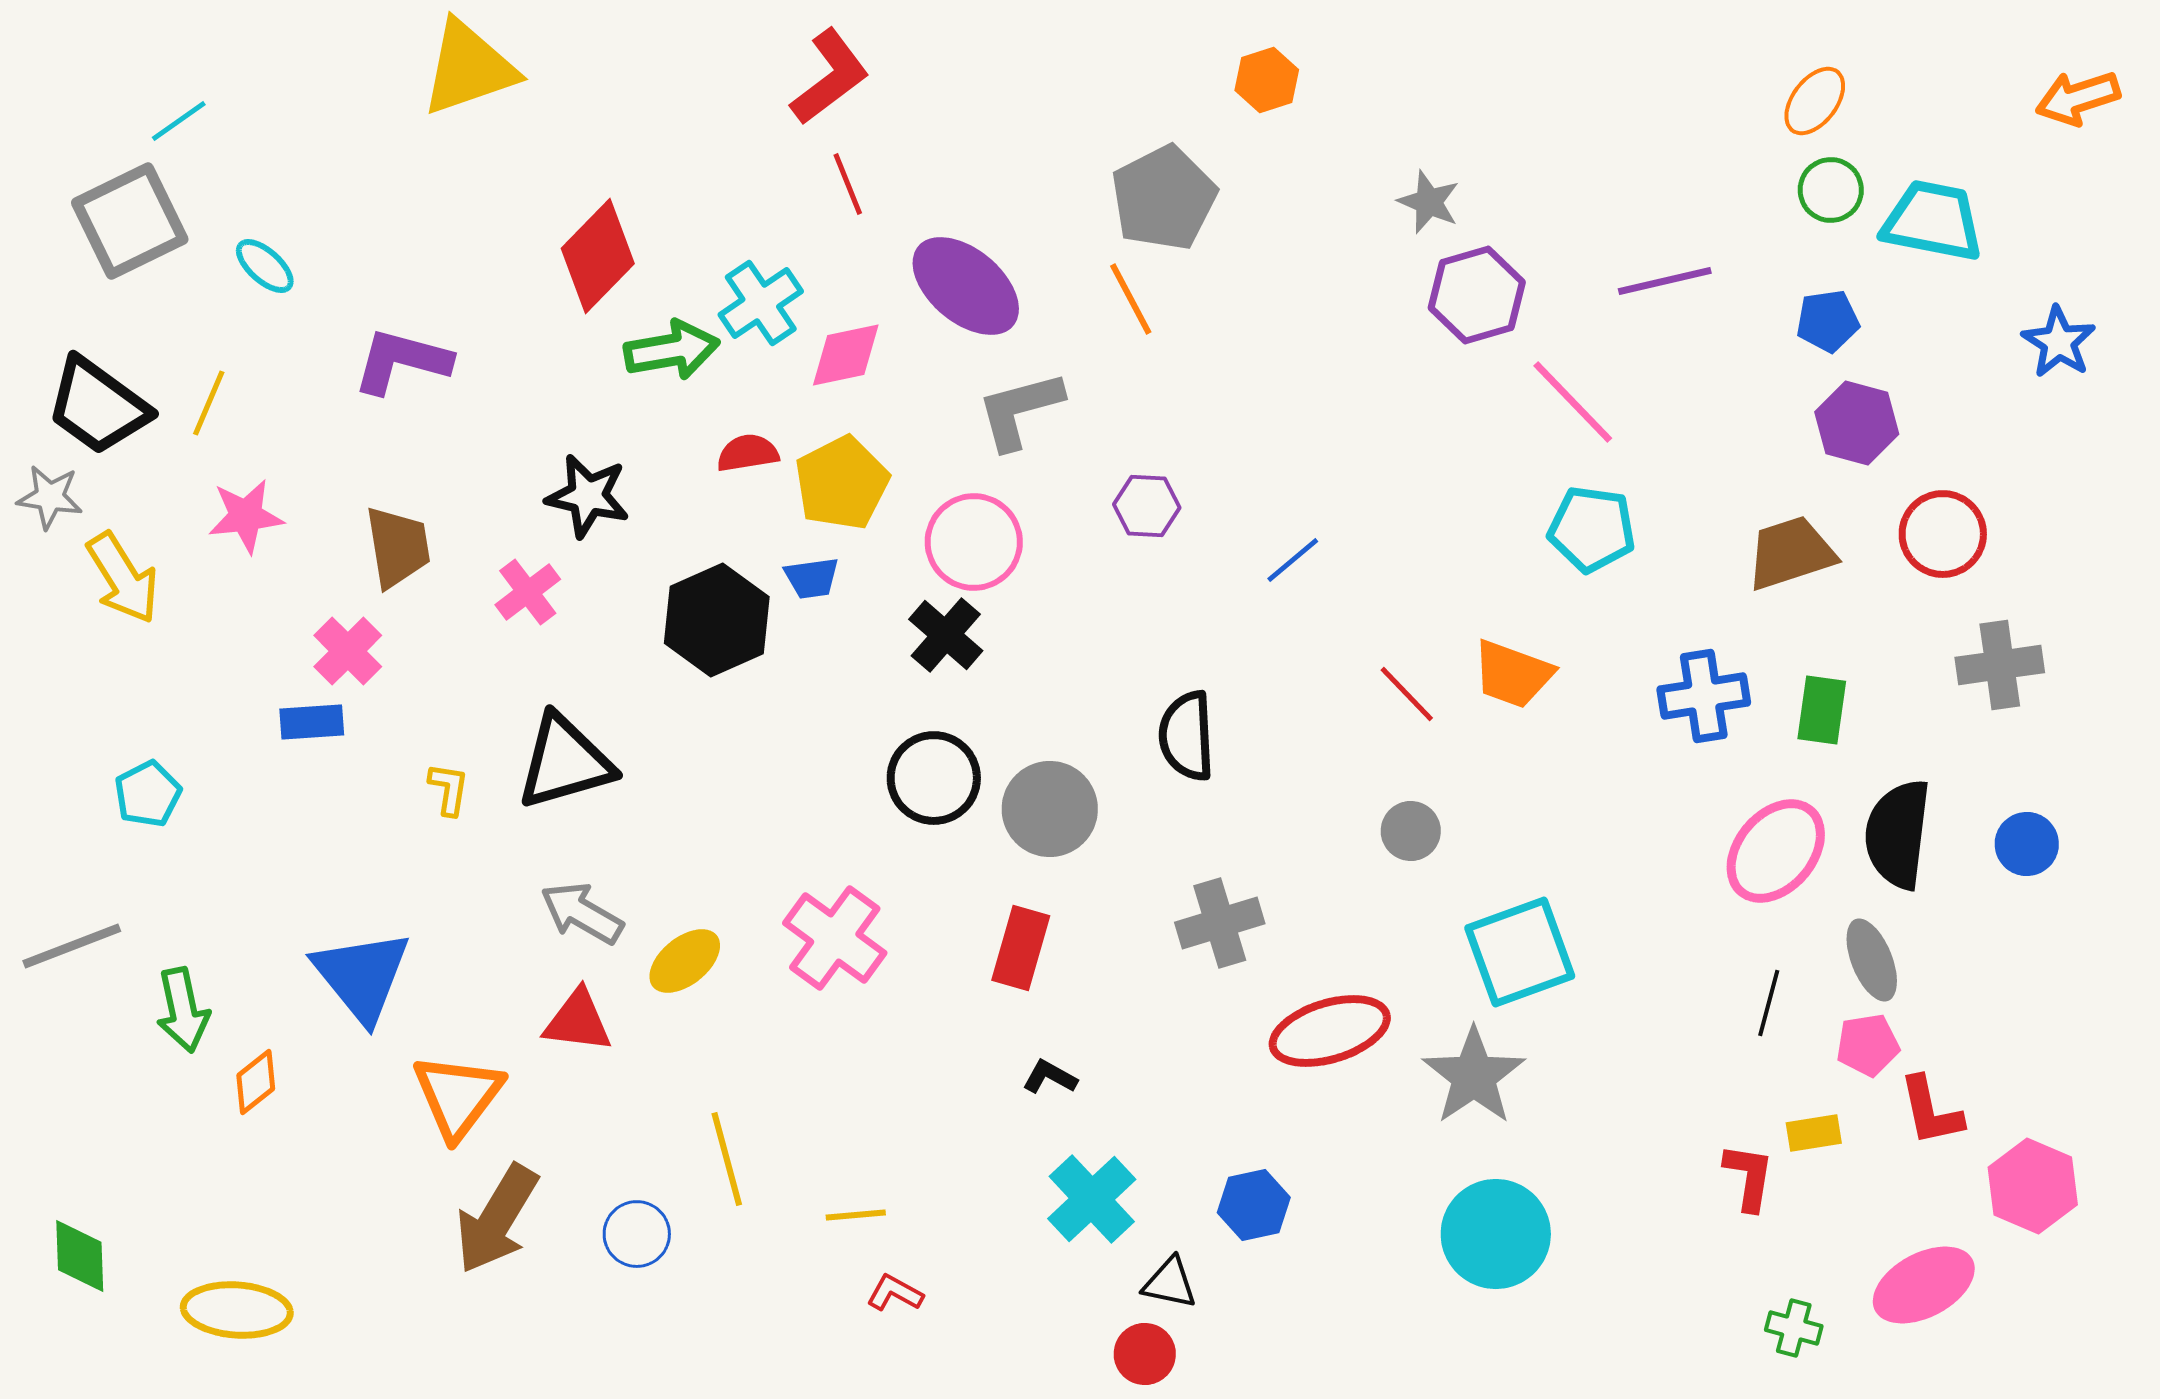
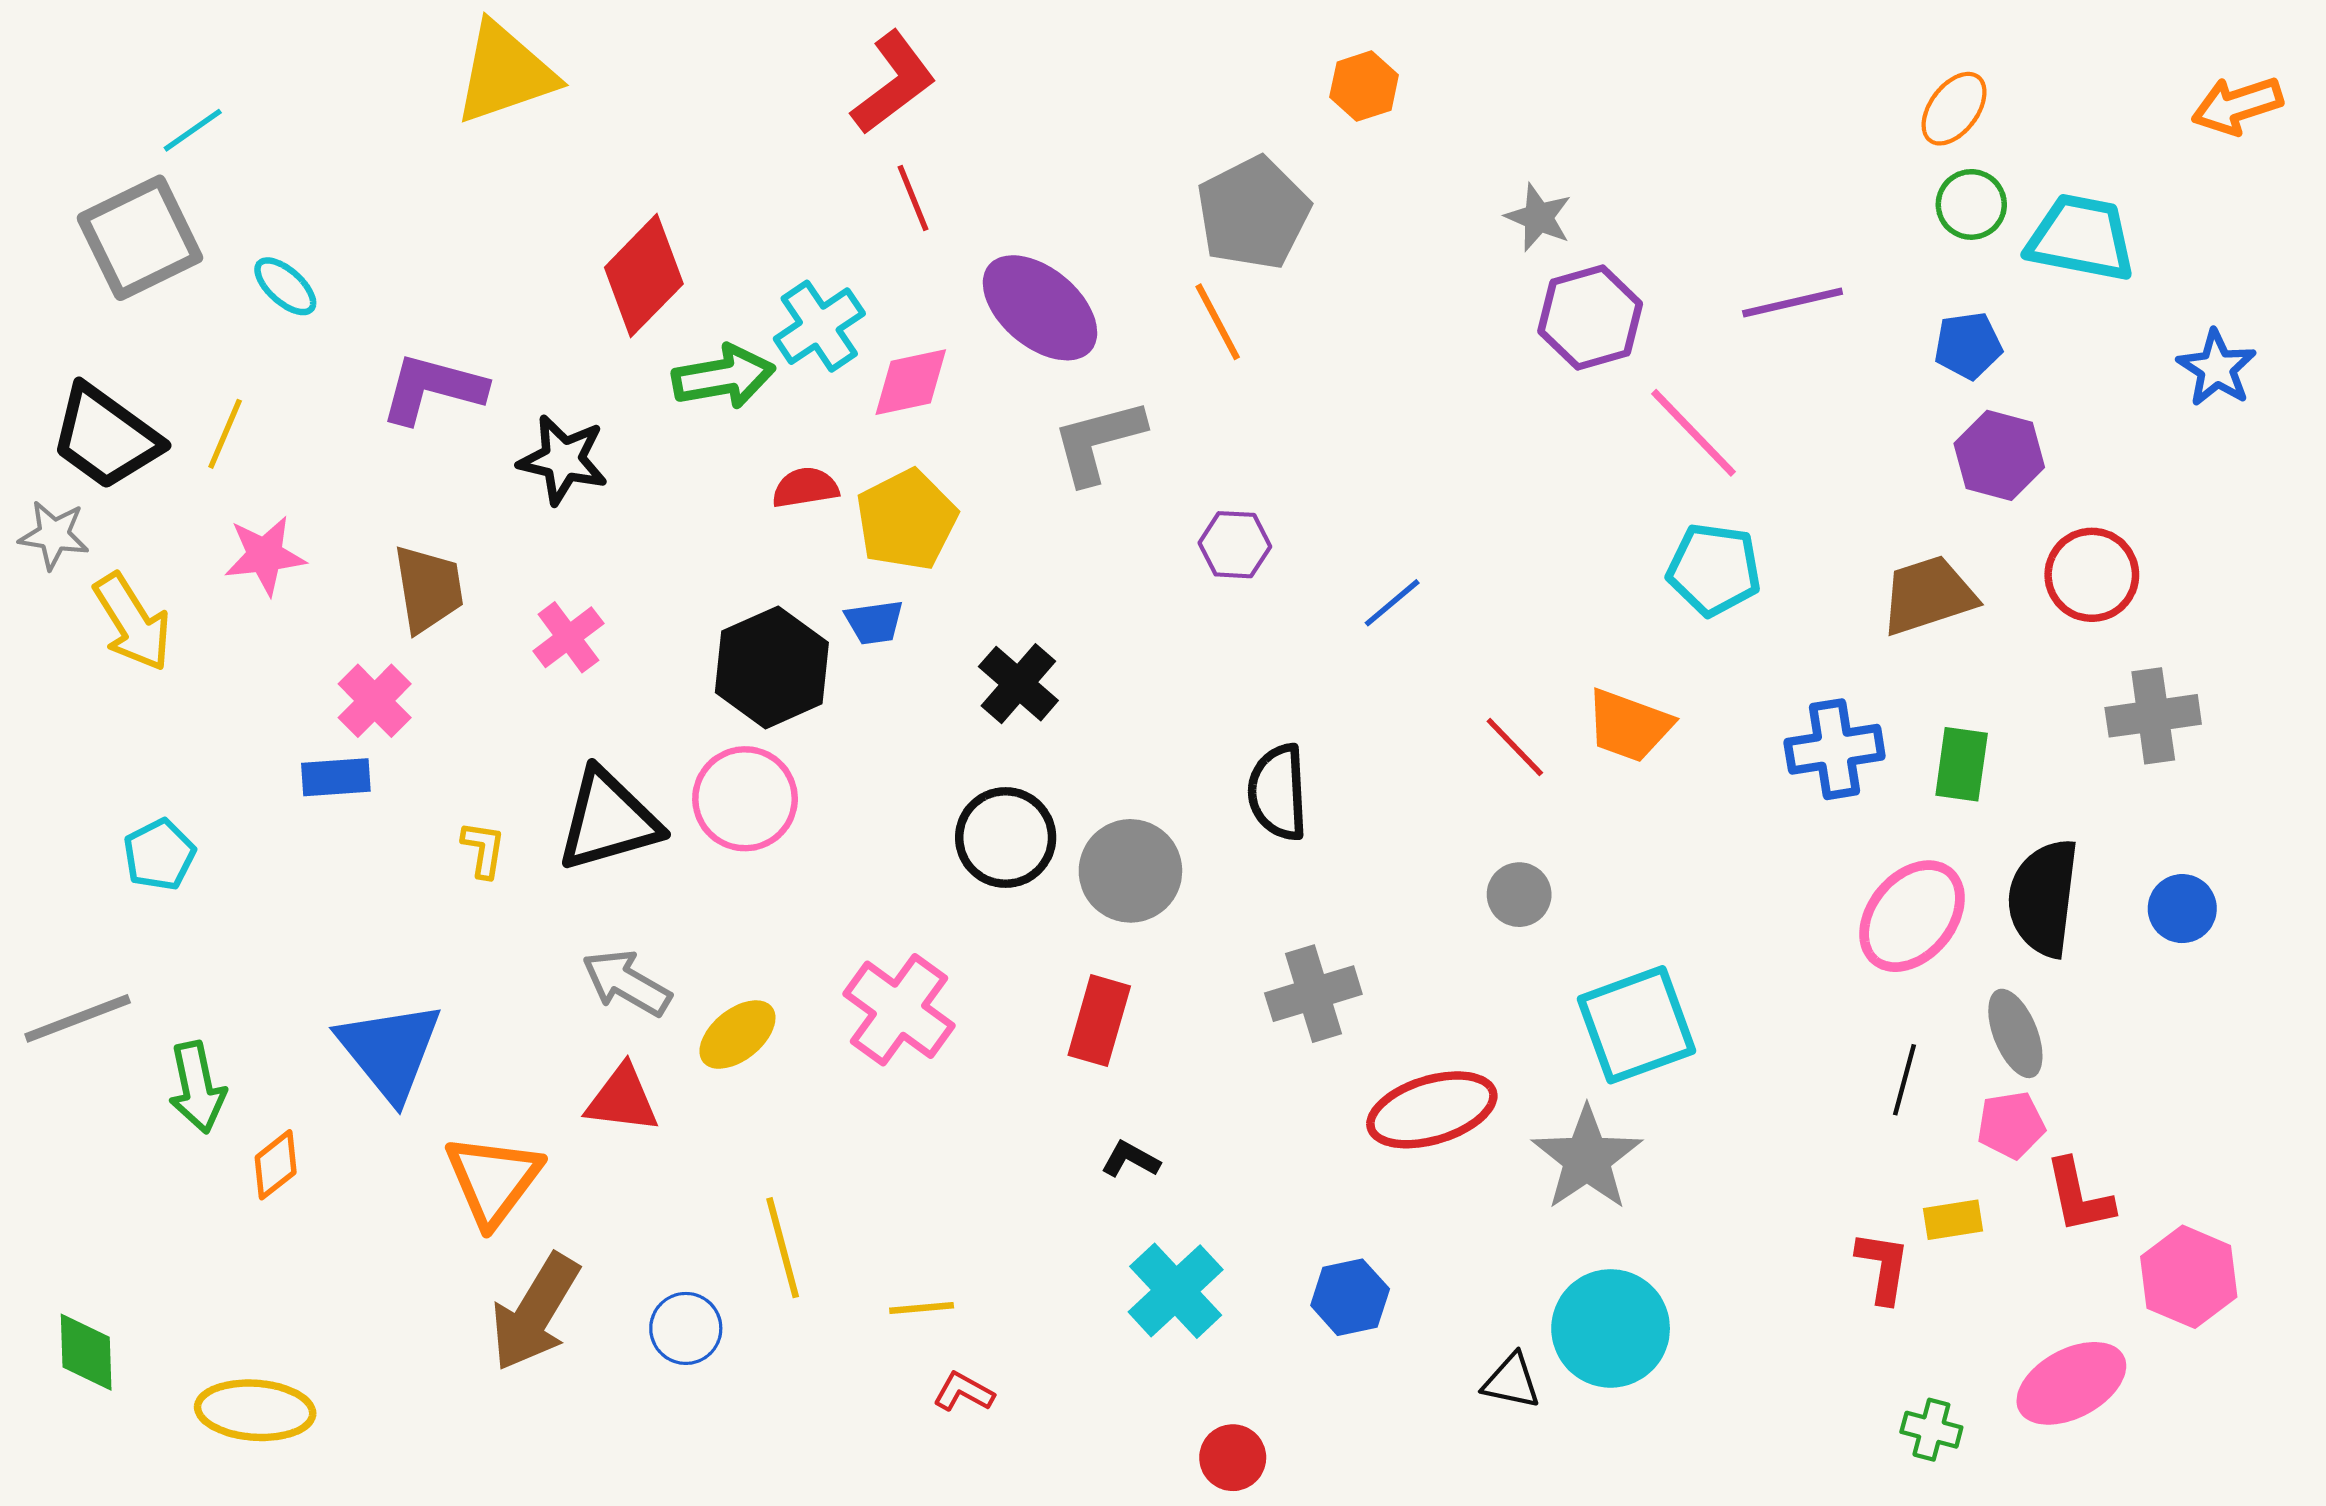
black star: (588, 496) -> (563, 460), moved
pink circle: (974, 542) -> (745, 799), moved
black triangle: (1170, 1283) -> (1512, 1381), moved

